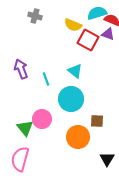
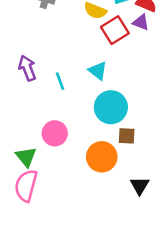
red square: (88, 40) -> (115, 30), turned 30
cyan circle: (71, 99) -> (111, 107), moved
green triangle: (25, 128) -> (26, 157), moved

